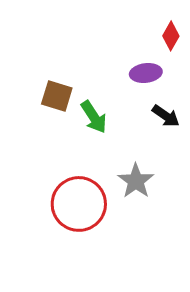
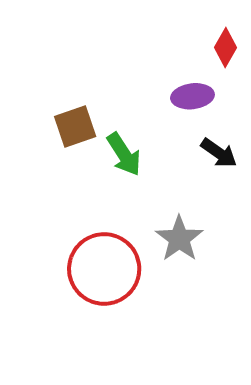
brown square: (57, 96) -> (75, 127), turned -36

